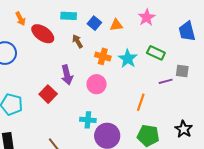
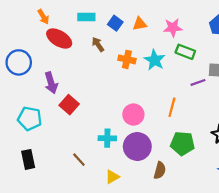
pink star: (147, 17) -> (173, 28), moved, turned 30
orange arrow: (20, 19) -> (43, 17), moved
purple arrow: (67, 75) -> (51, 83), moved
pink circle: (97, 84) -> (133, 115), moved
cyan cross: (88, 120) -> (107, 138), moved

